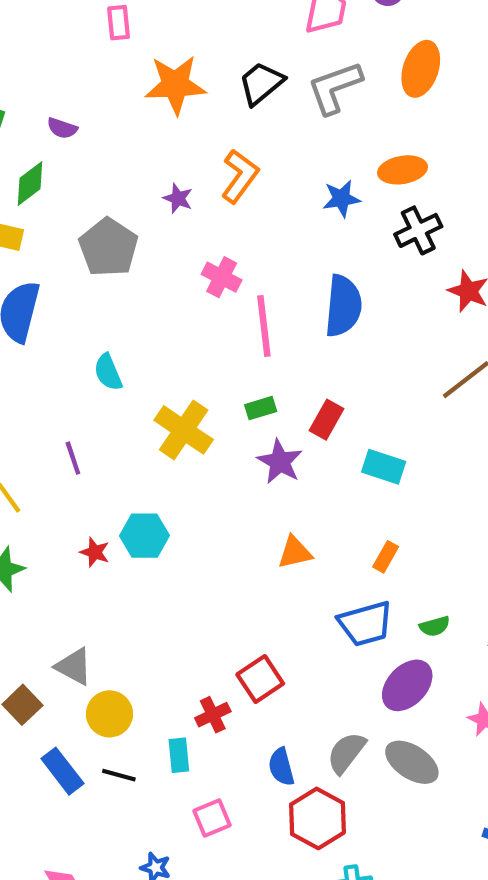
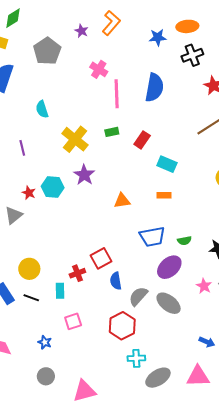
purple star: (280, 462) -> (84, 175), moved
orange rectangle: (386, 557) -> (164, 195), moved, turned 56
gray triangle: (74, 666) -> (14, 215), moved, turned 48
blue semicircle: (281, 767) -> (116, 281), moved

